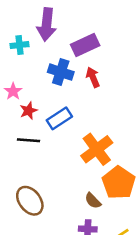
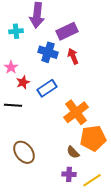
black line: (29, 140) -> (13, 105), moved
orange pentagon: (119, 183) -> (93, 138), turned 30

